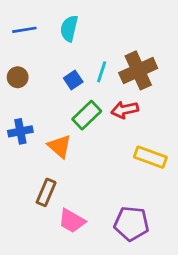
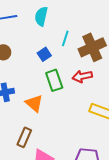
cyan line: (102, 72) -> (65, 38), moved
green rectangle: (87, 115) -> (54, 80), turned -65

